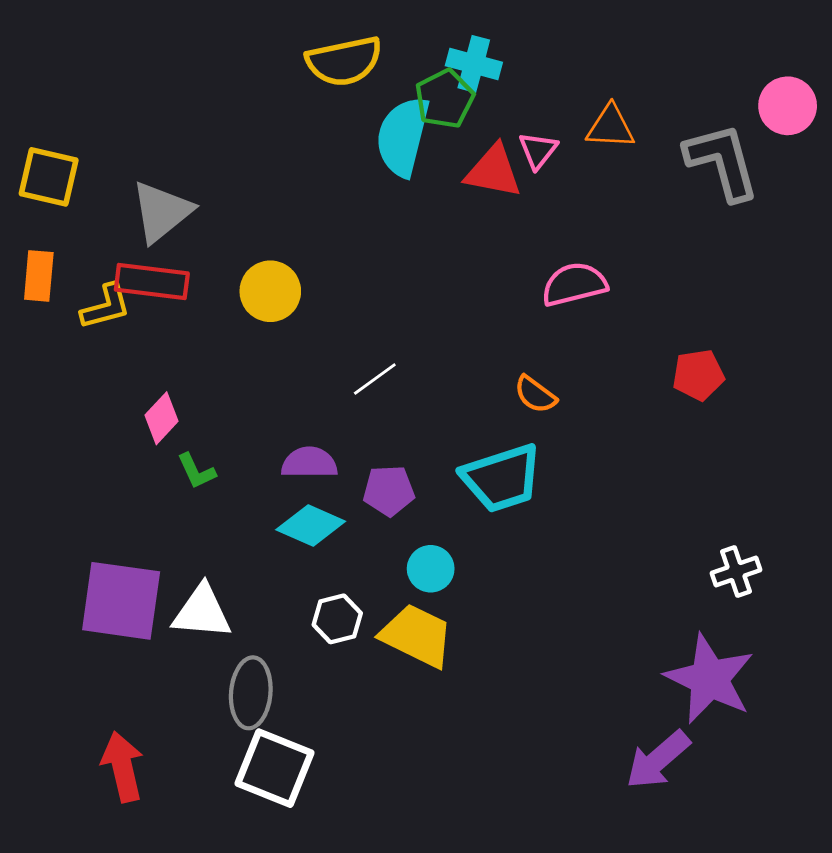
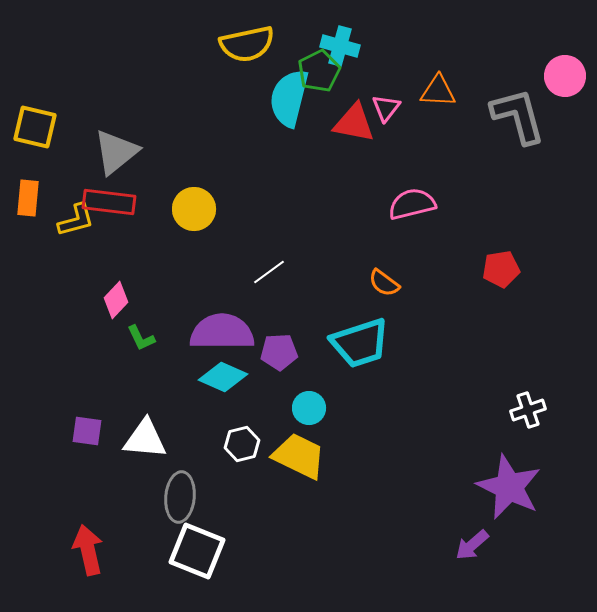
purple semicircle: (309, 463) -> (222, 332), size x1.6
purple square: (121, 601) -> (87, 431), size x0.5
purple arrow: (658, 760) -> (472, 545), size x0.7

